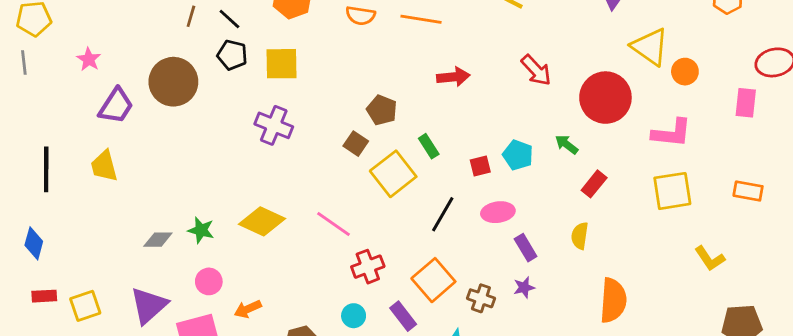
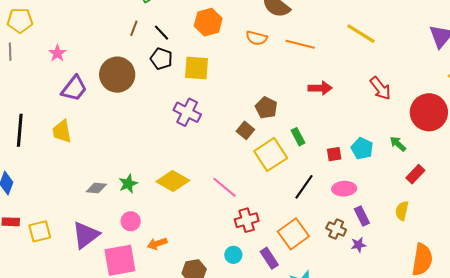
green star: (201, 230) -> (128, 184), turned 30
brown cross: (481, 298) -> (336, 229), moved

